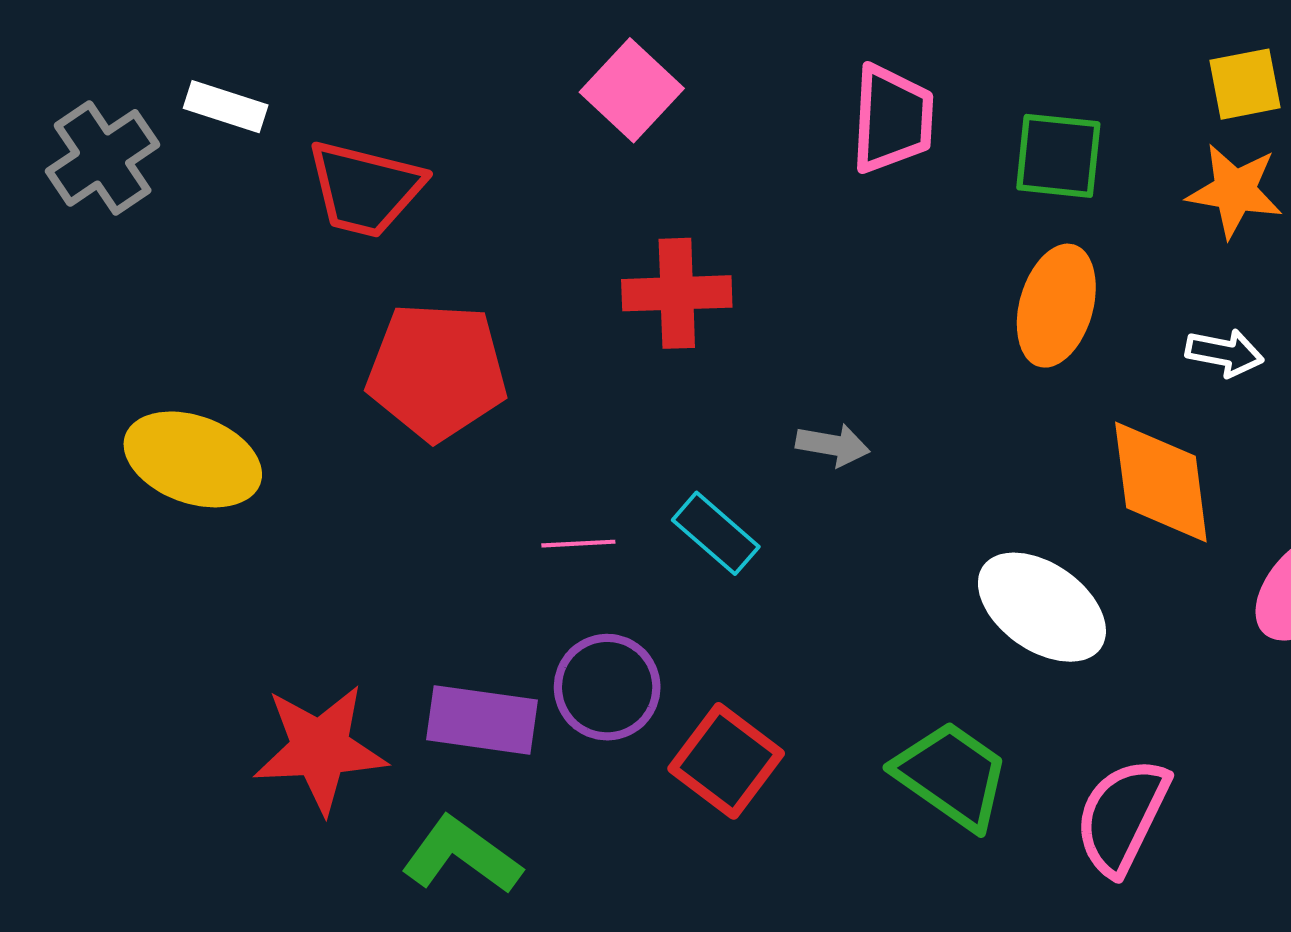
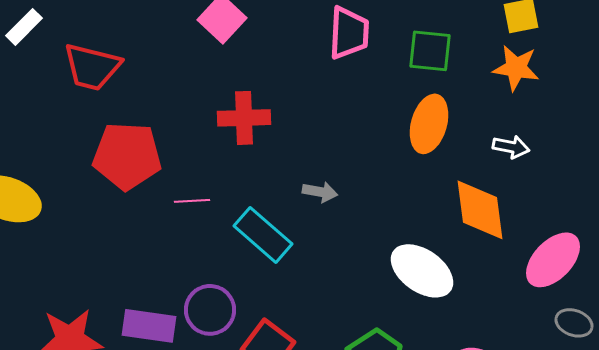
white rectangle: (226, 107) -> (24, 27), turned -63
cyan rectangle: (716, 533) -> (263, 235), size x1.4
pink line: (578, 544) -> (192, 201), moved

